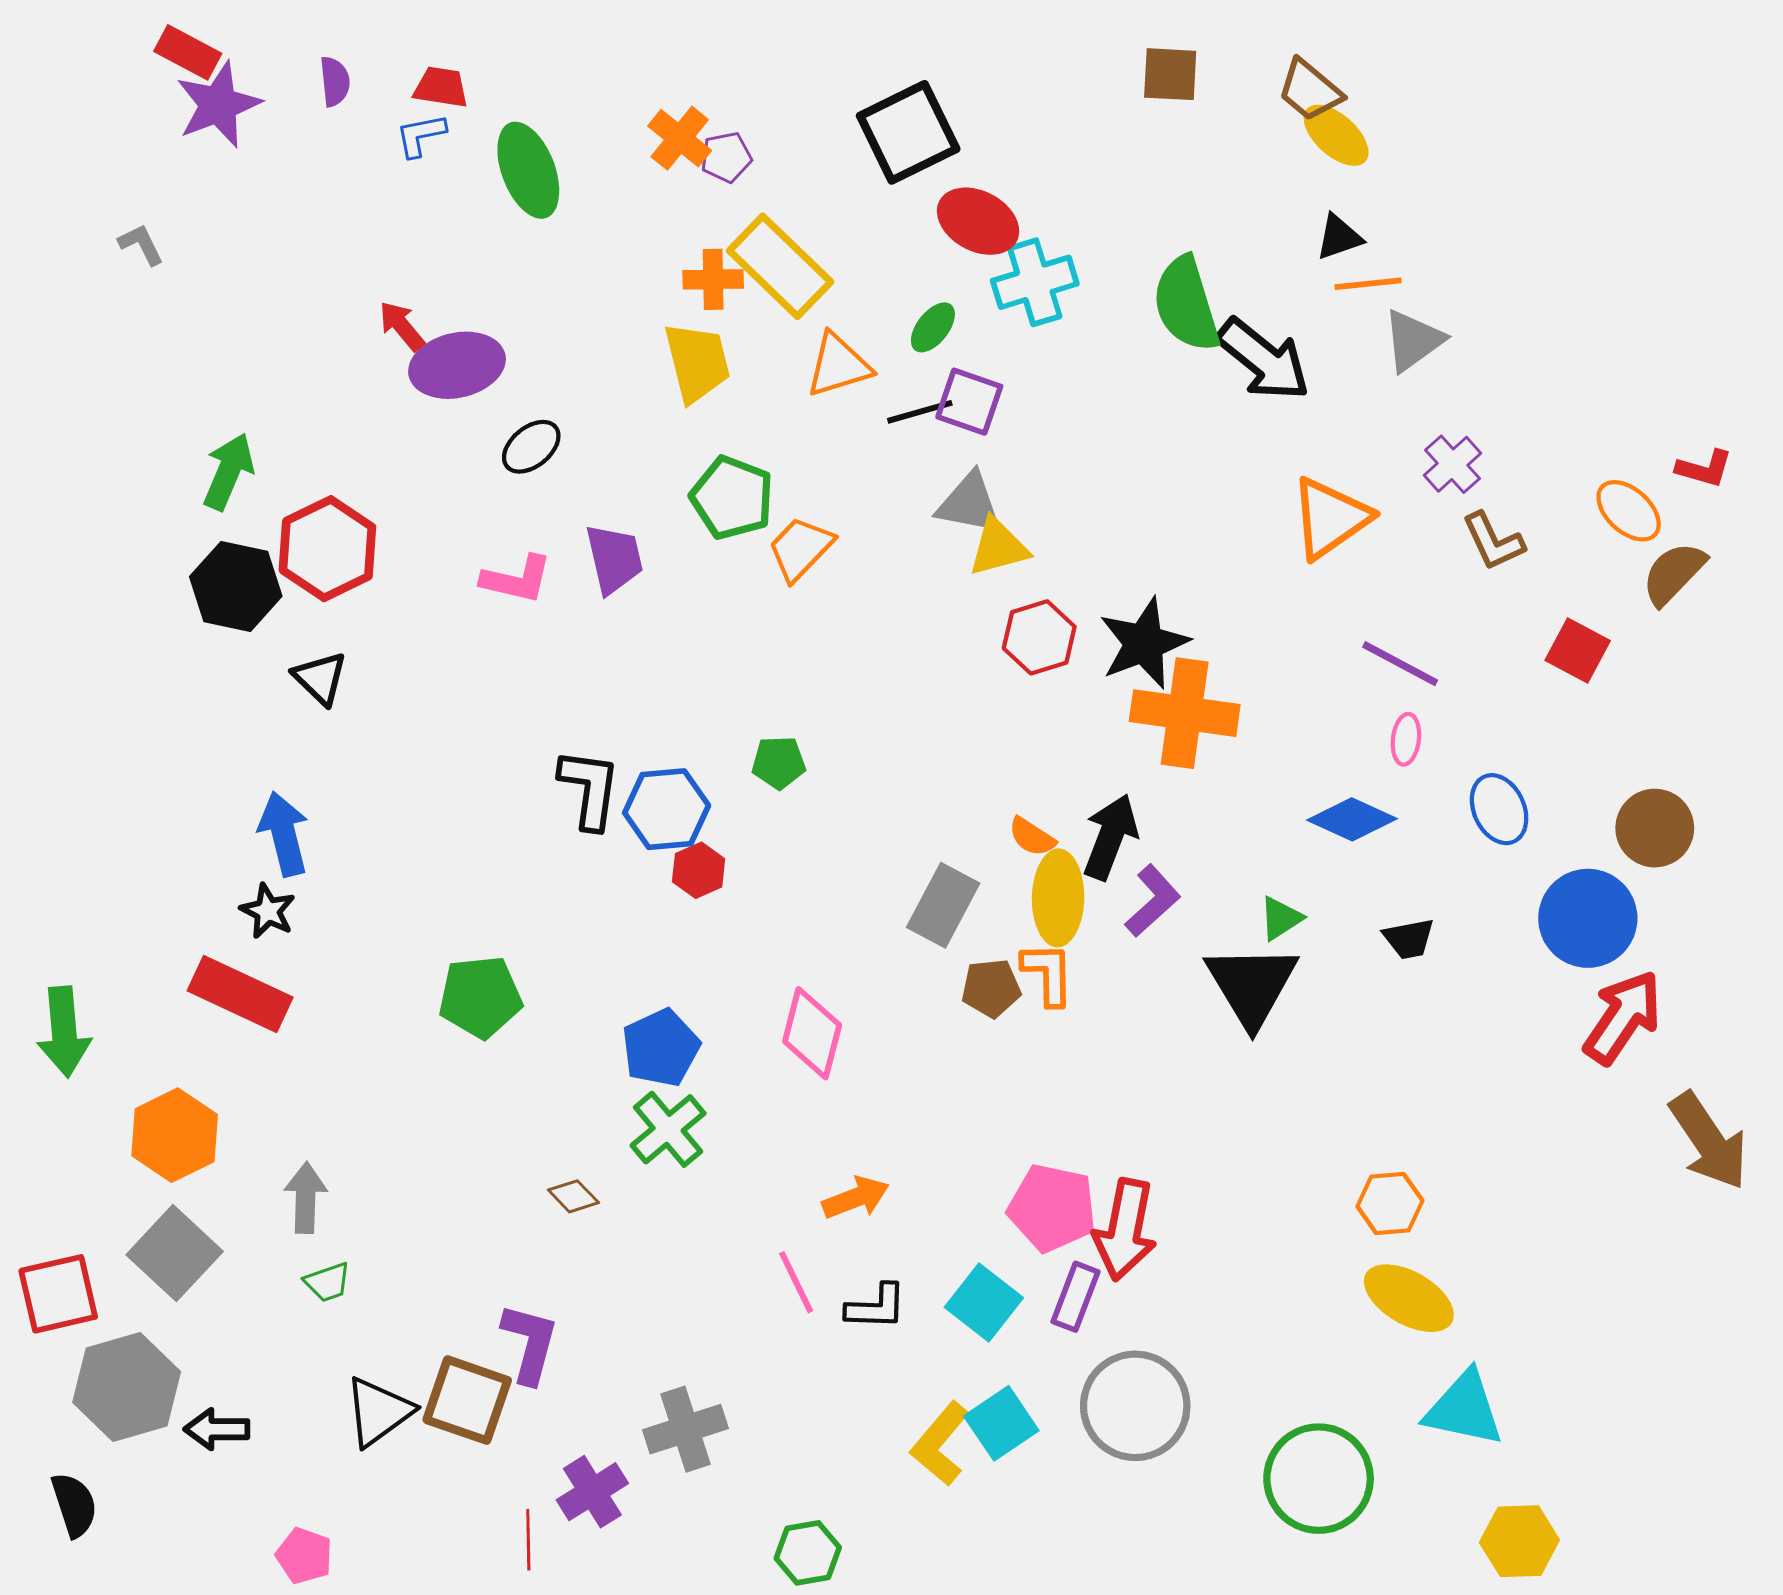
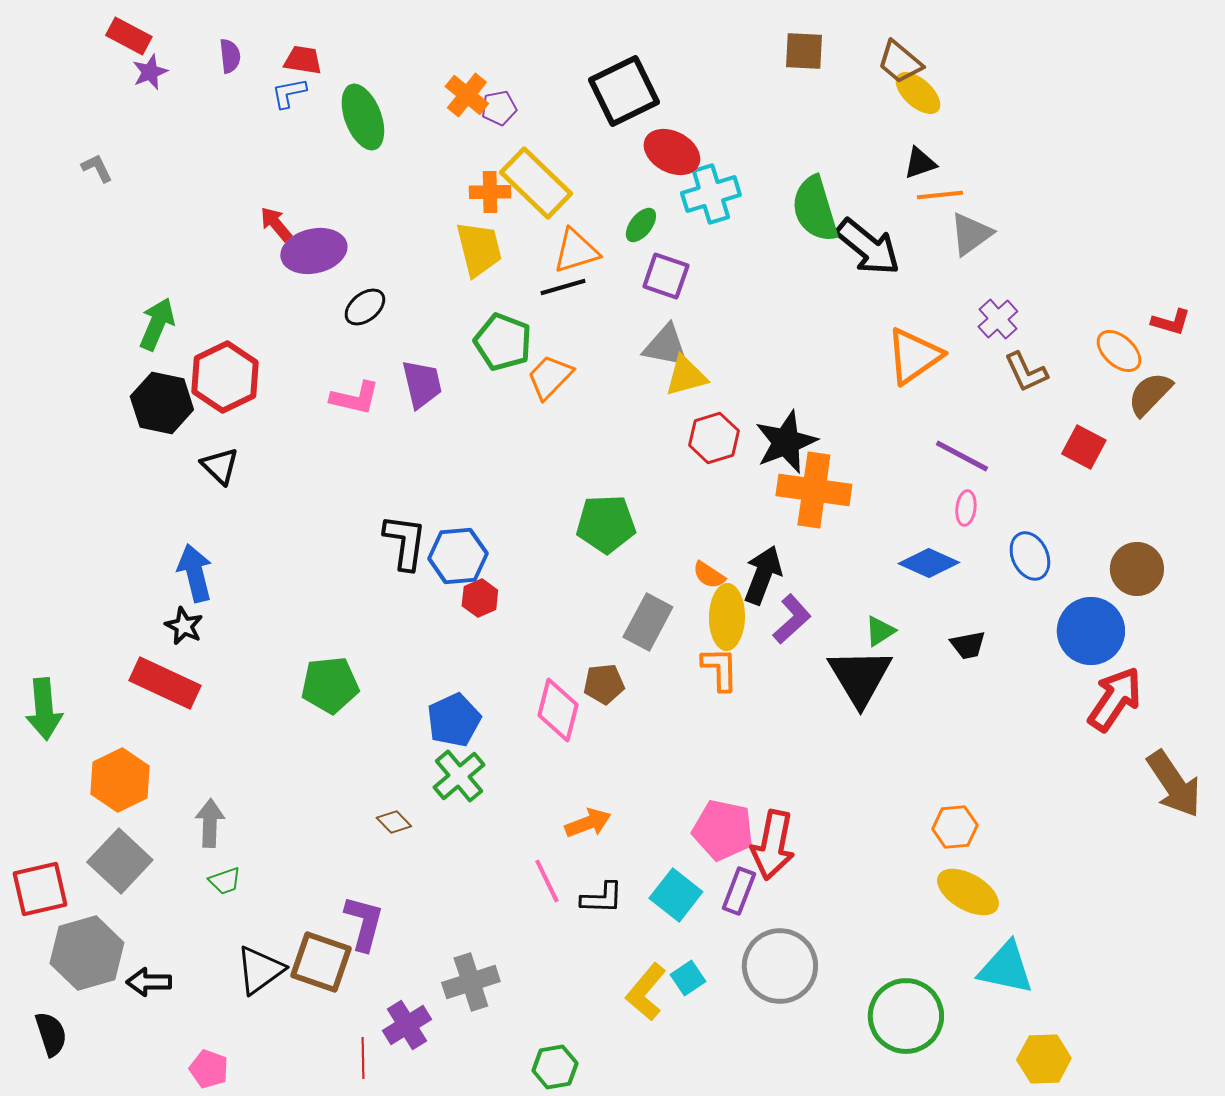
purple star: (218, 105) -> (150, 72), size x0.6
black line: (920, 412) -> (563, 287), moved
green pentagon: (779, 763) -> (606, 524), moved, size x1.6
brown pentagon: (991, 988) -> (604, 684), moved
cyan square: (1001, 1423) -> (688, 978), size x0.7

